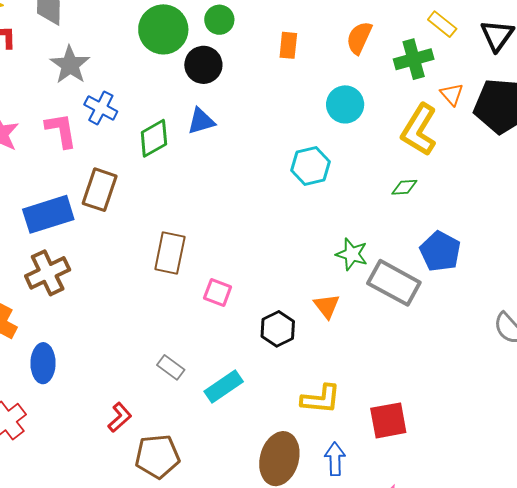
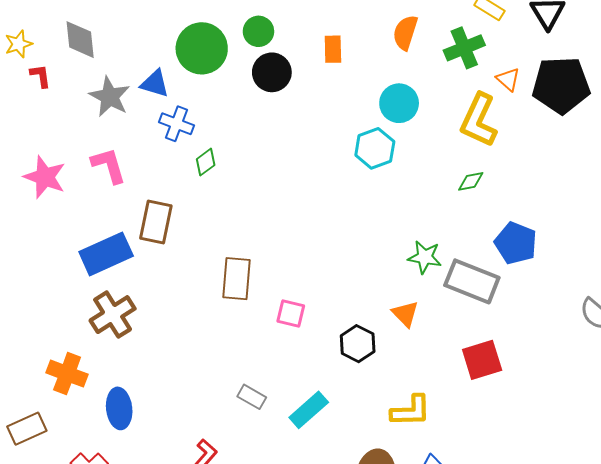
black circle: (203, 65) -> (272, 72), moved
blue cross: (101, 108) -> (177, 124), moved
blue triangle: (201, 121) -> (155, 83), moved, turned 40
green diamond: (154, 138) -> (206, 162), size x0.7
cyan hexagon: (311, 166) -> (375, 148), moved
red square: (388, 420) -> (482, 360), moved

